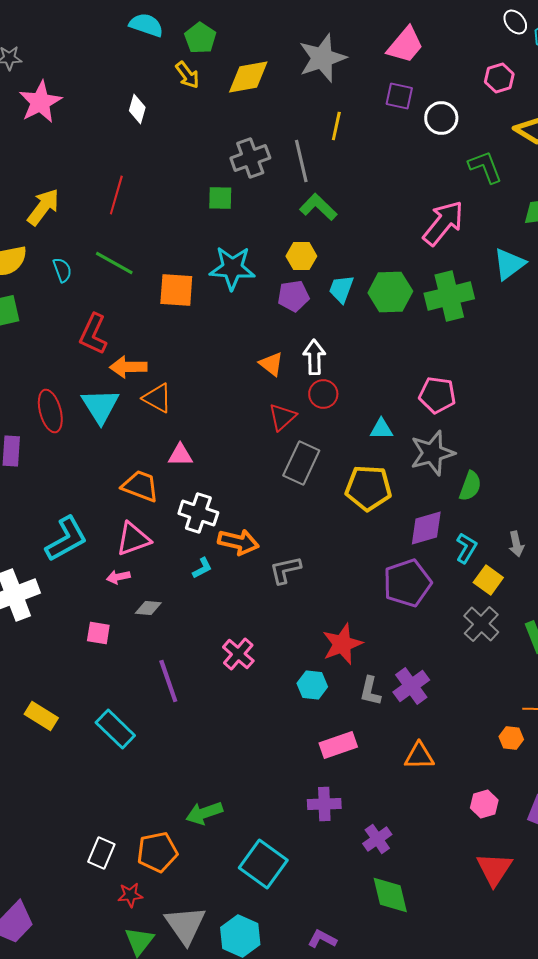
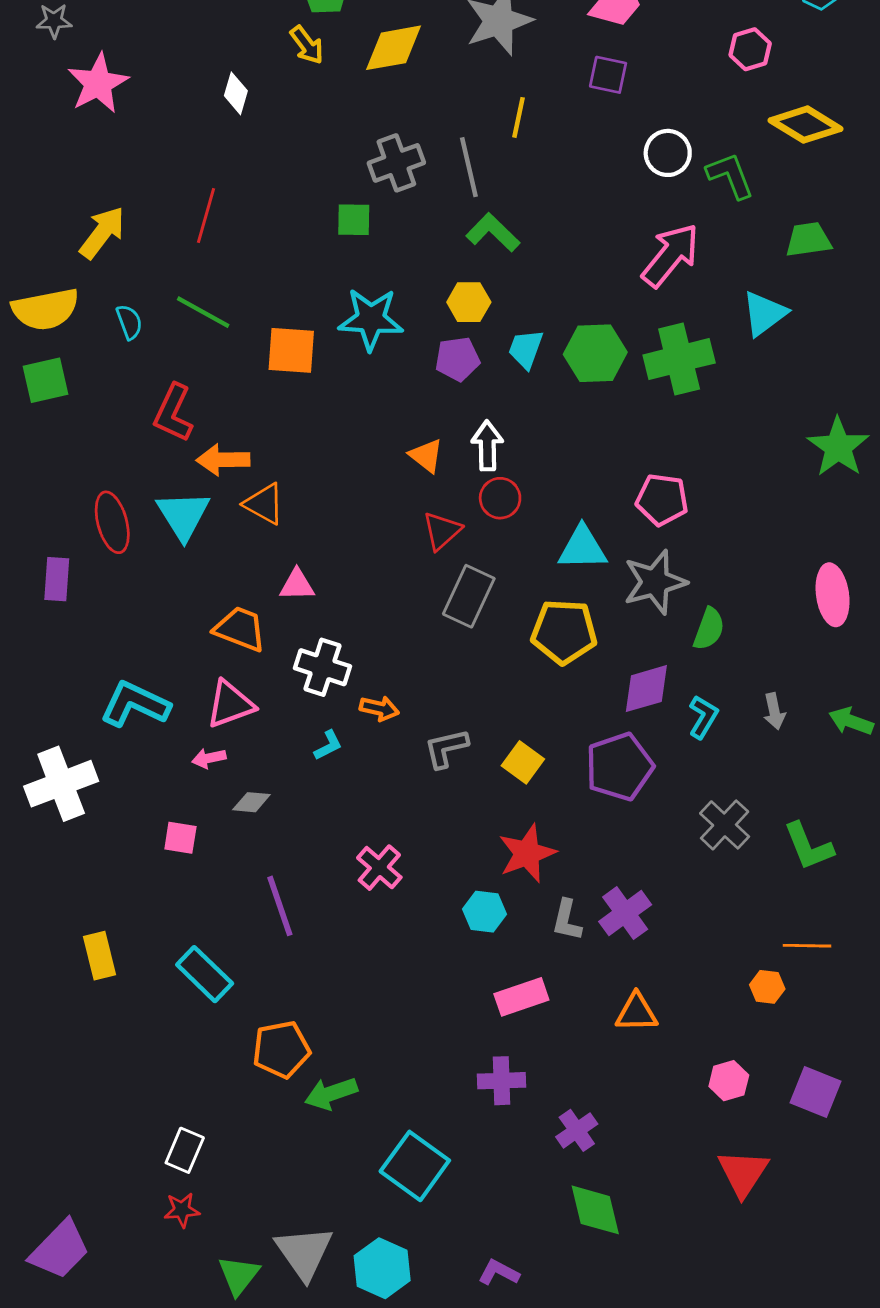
white circle: (441, 118) -> (668, 153), moved
cyan triangle: (381, 429) -> (582, 548), size x1.5
cyan L-shape: (66, 539) -> (135, 704), turned -126
orange arrow: (238, 542) -> (379, 708), size x0.7
yellow square: (488, 580) -> (523, 762), moved
yellow rectangle: (41, 716) -> (99, 956), turned 44
orange pentagon: (157, 852) -> (281, 1049), moved
red star: (130, 895) -> (182, 1210), moved

